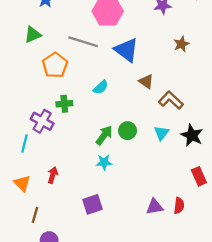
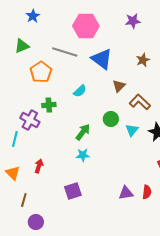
brown star: (181, 44) -> (143, 60), moved
brown triangle: (146, 81) -> (119, 86), turned 40
green circle: (128, 131) -> (111, 119), moved

